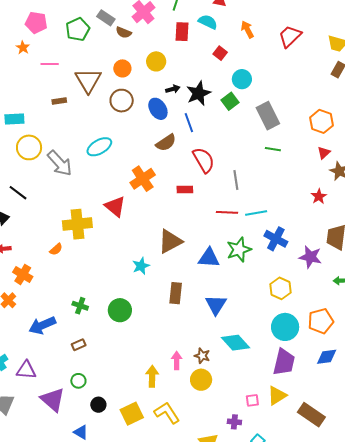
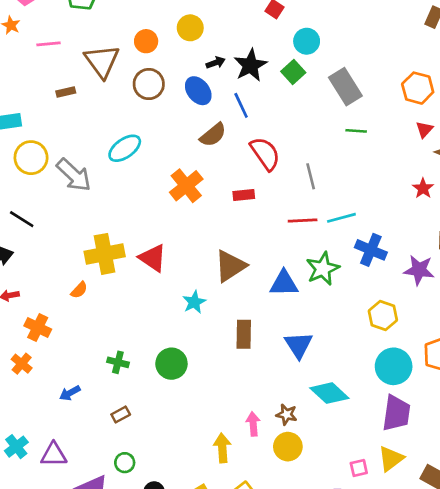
red triangle: (115, 206) -> (153, 258), moved
blue arrow: (42, 325) -> (70, 393), size x0.6

